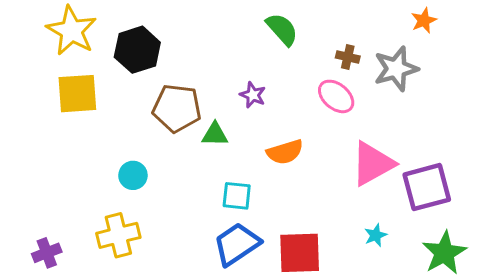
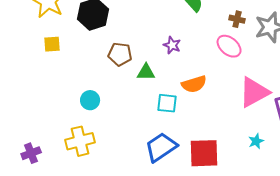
yellow square: (77, 94) -> (52, 44), size x0.6
brown pentagon: (177, 108) -> (120, 54), size x0.7
cyan square: (237, 196) -> (167, 103), moved

